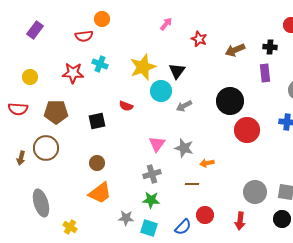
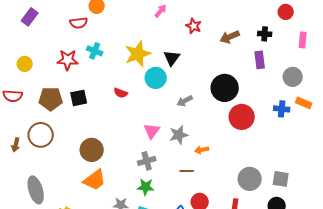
gray arrow: (184, 106) -> (185, 101), moved
black square: (97, 121) -> (79, 98), moved
gray star: (184, 148) -> (179, 135), turned -30
brown circle: (97, 163) -> (92, 150), size x1.5

